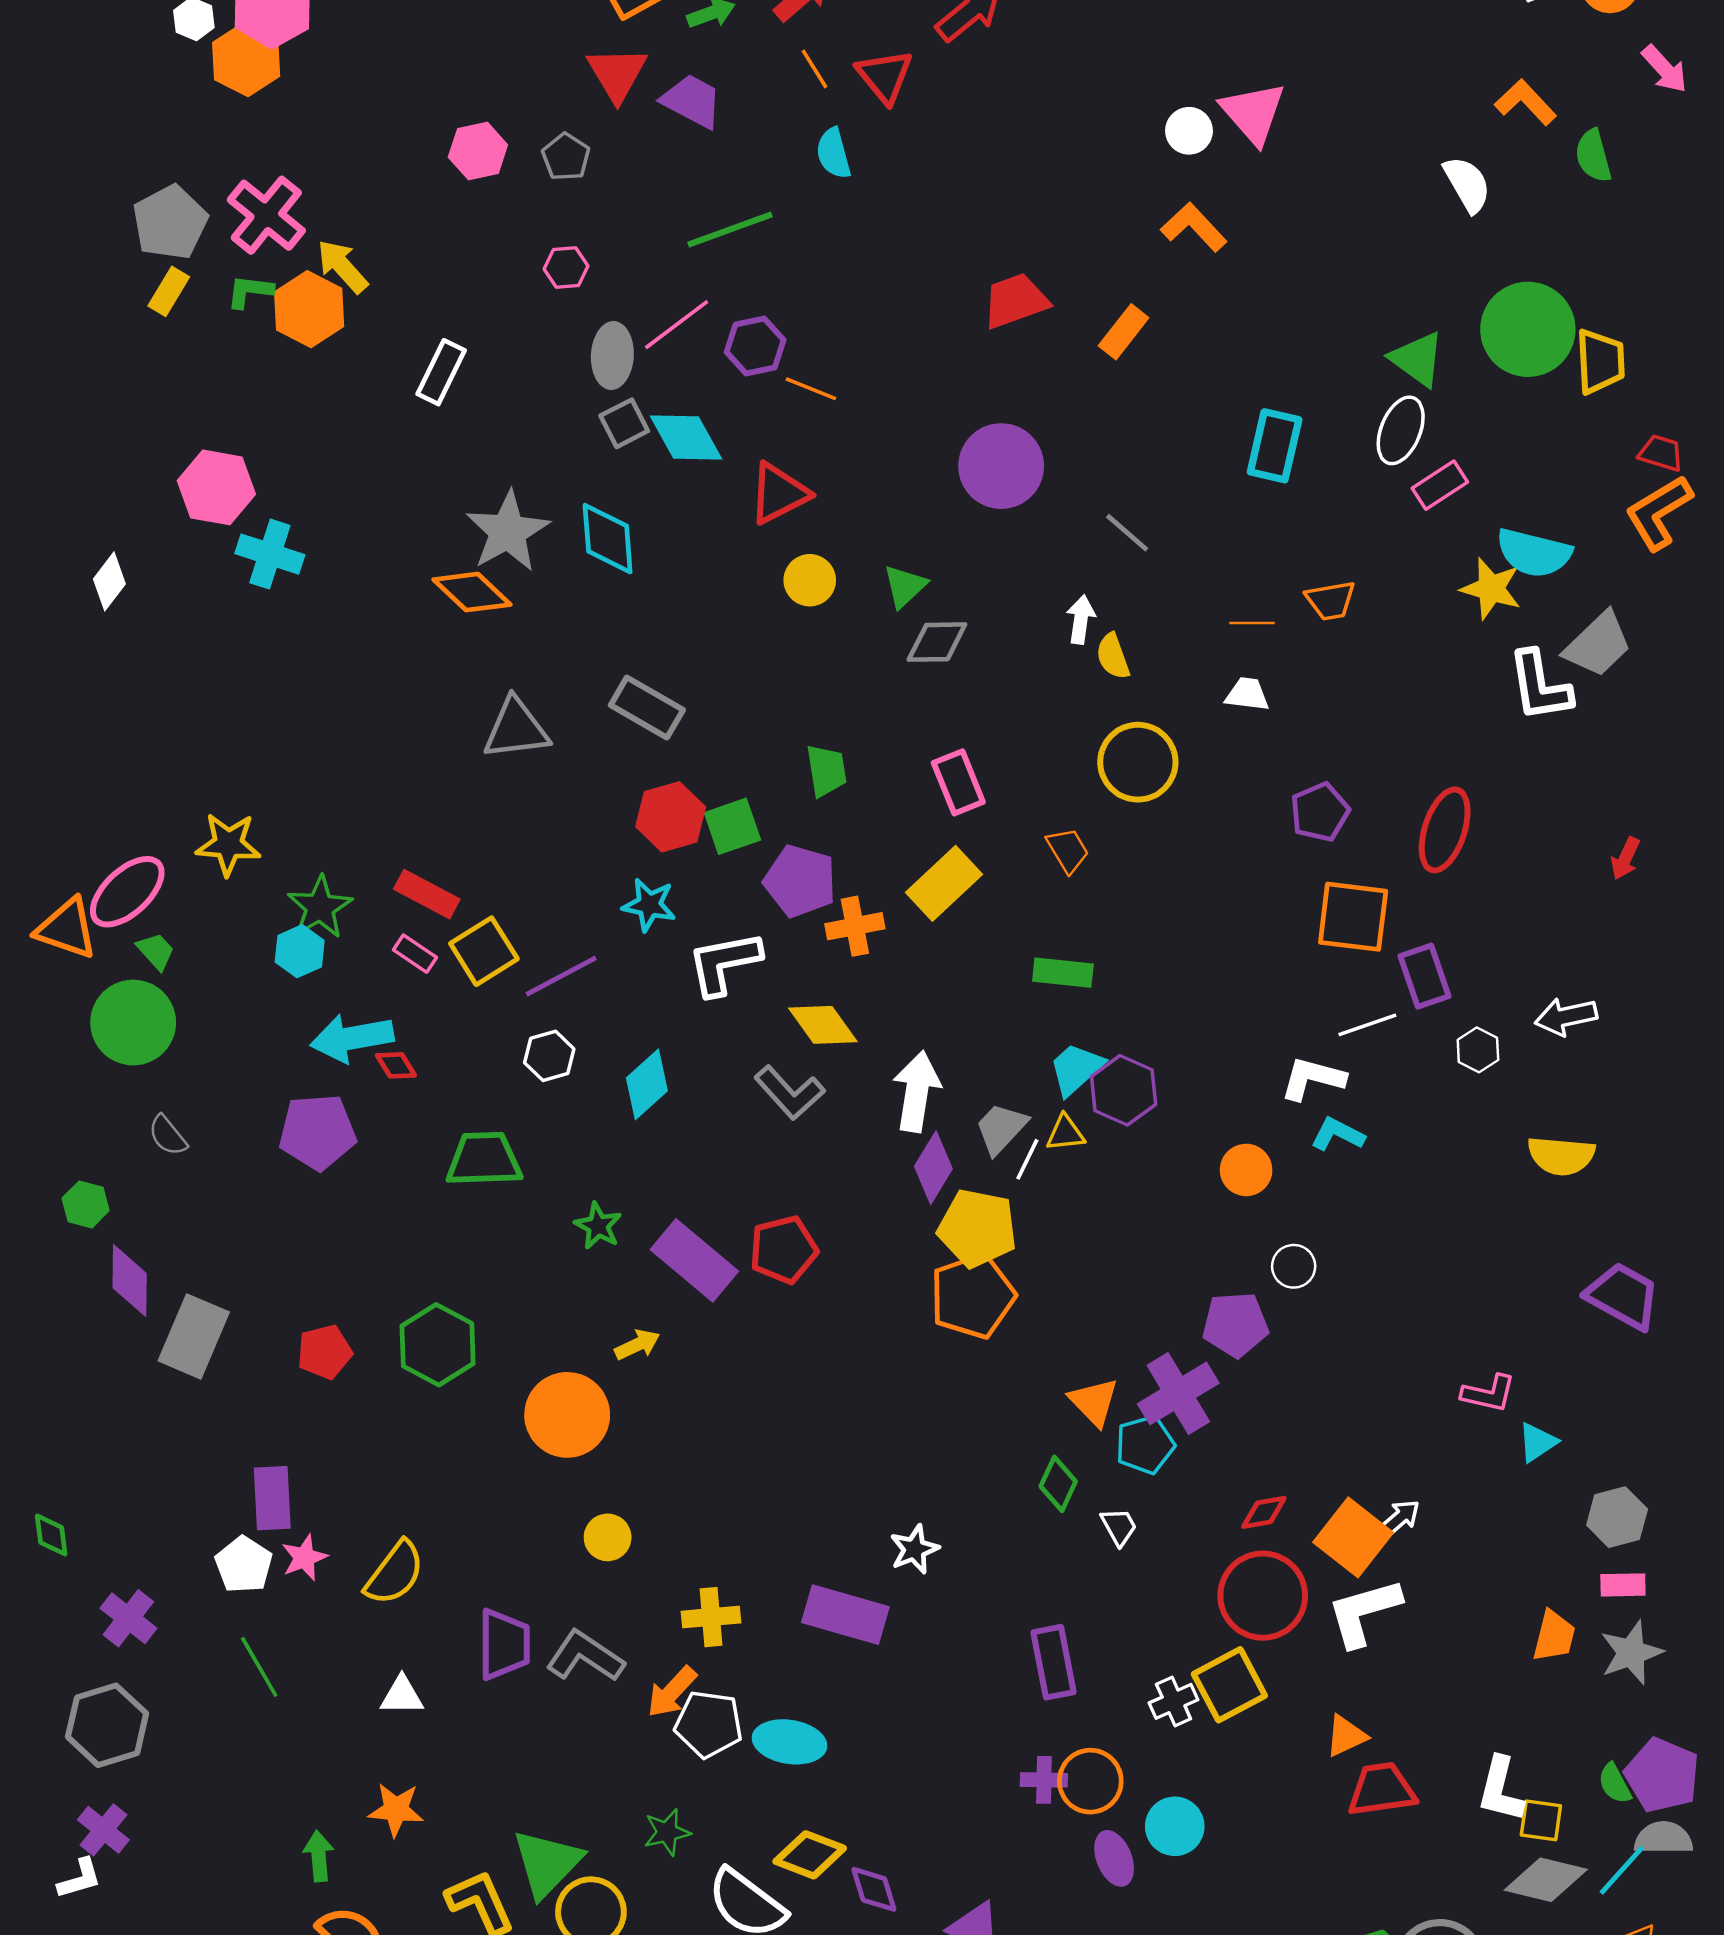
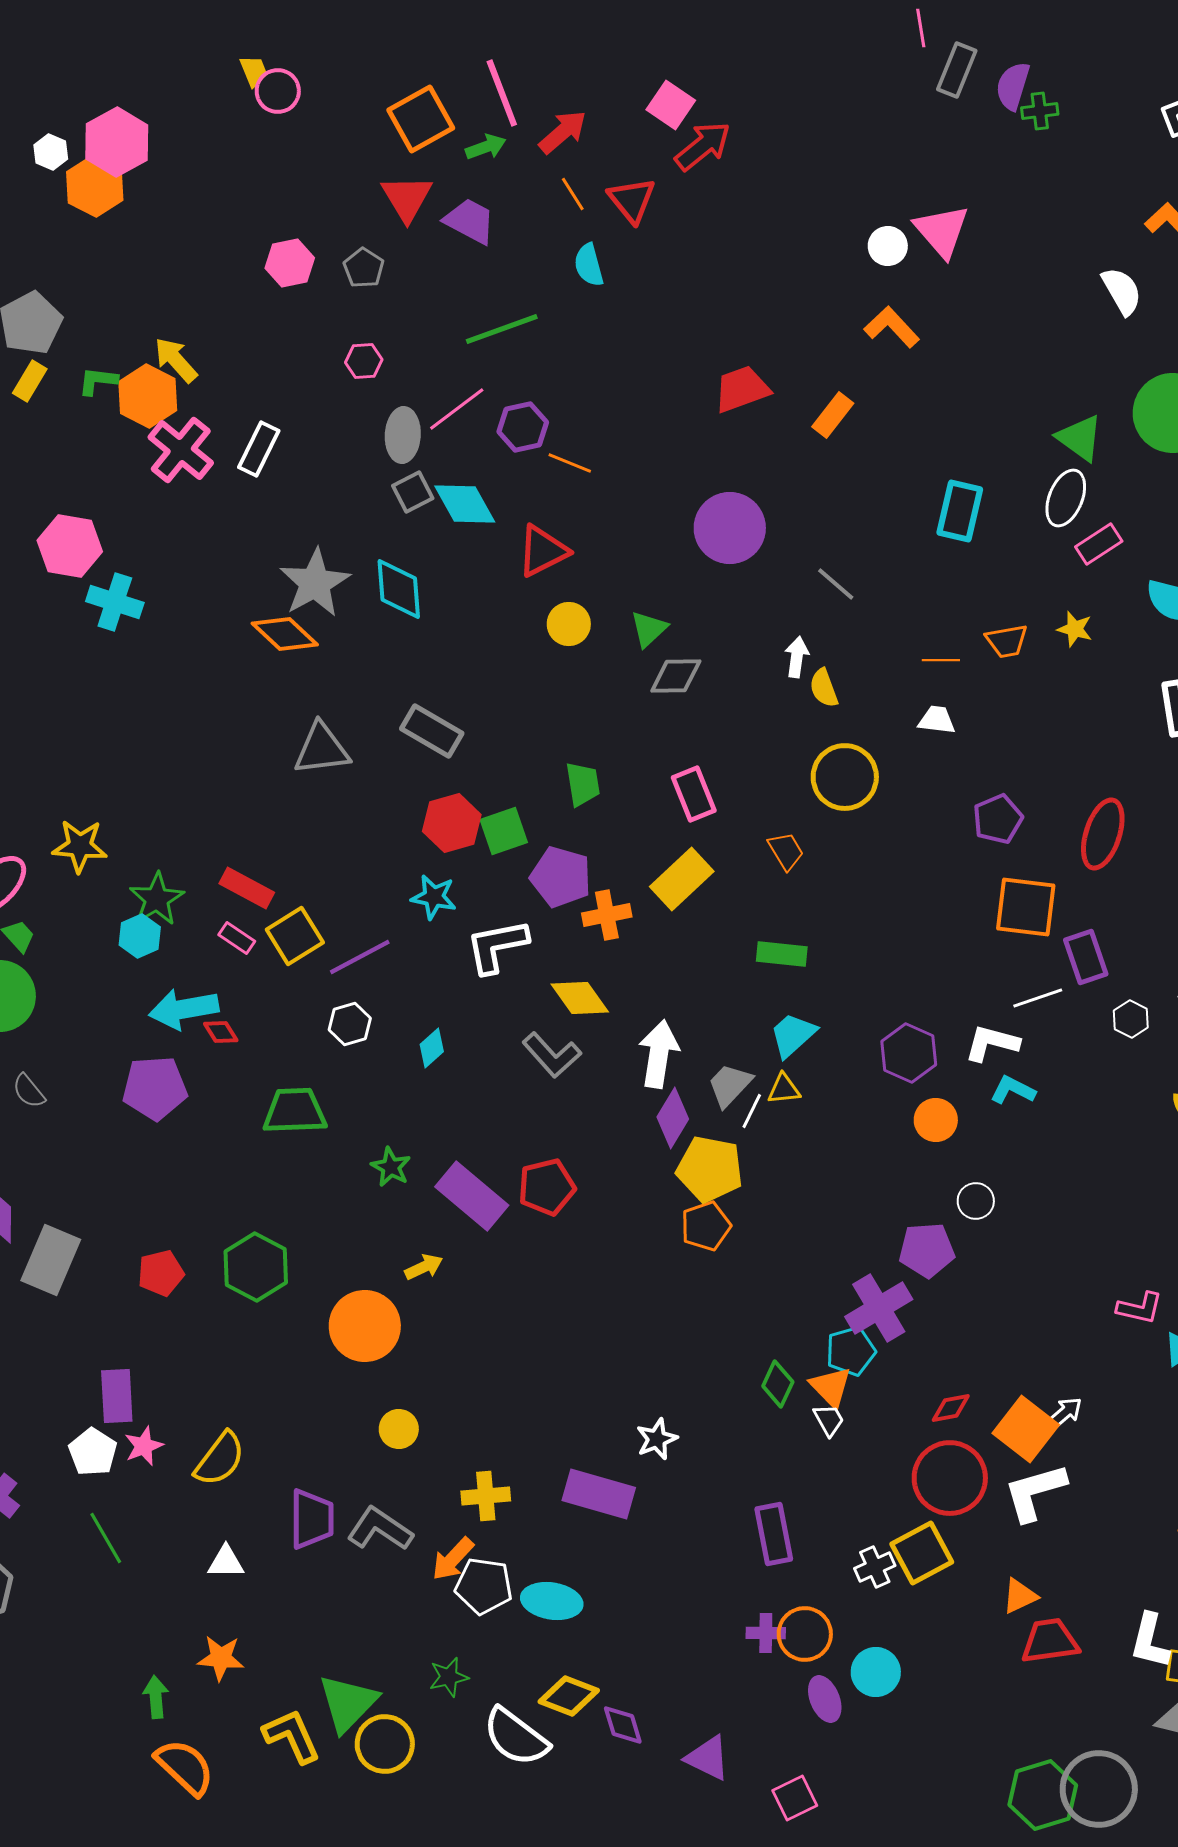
pink cross: (266, 215) -> (181, 450), moved
yellow star: (1491, 589) -> (1075, 629), moved, size x0.7
cyan diamond: (647, 1084) -> (432, 1048), size x0.7
purple hexagon: (1124, 1090) -> (909, 1053), moved
orange pentagon: (973, 1296) -> (706, 1226), size x0.7
orange triangle: (1094, 1402) -> (831, 1387), moved

